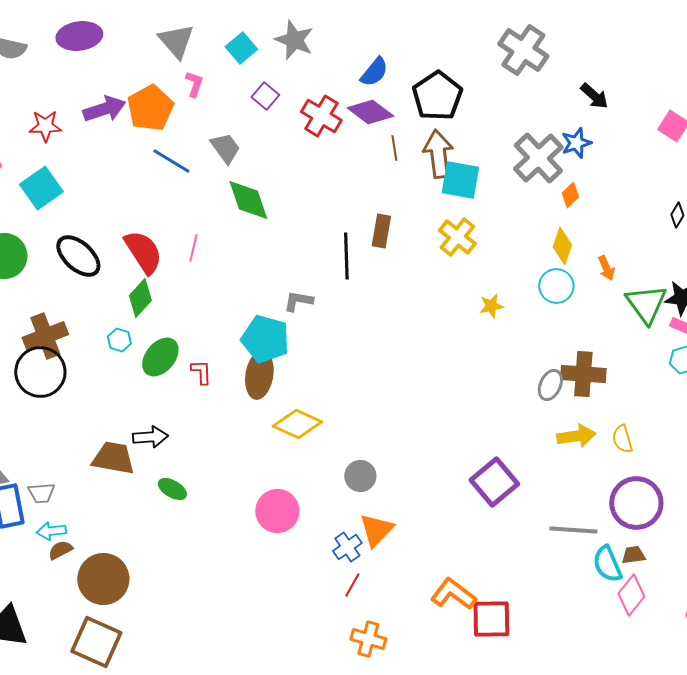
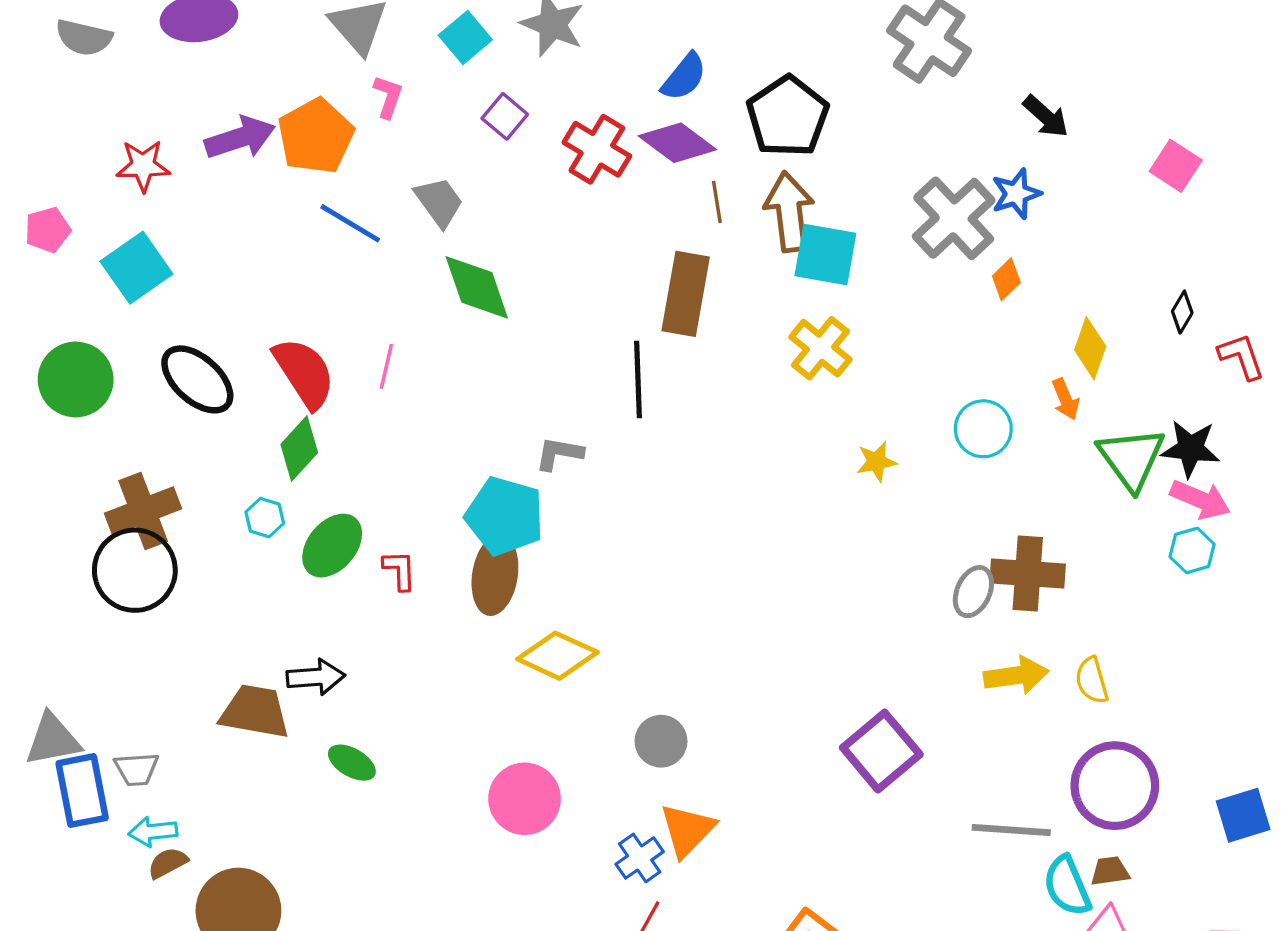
brown rectangle: (381, 231) -> (686, 294), moved, size x1.5
yellow diamond: (562, 246) -> (1090, 348), moved

